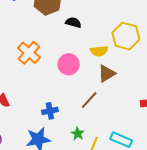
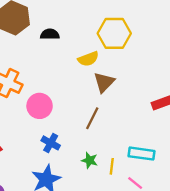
pink circle: (69, 64) -> (40, 106), moved
blue cross: (50, 111) -> (51, 143), turned -35

